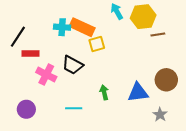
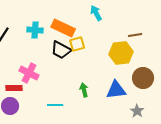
yellow hexagon: (143, 17) -> (121, 53), moved
cyan cross: (62, 27) -> (35, 30), moved
red rectangle: (31, 53) -> (14, 88), moved
black trapezoid: (73, 65) -> (61, 50), moved

